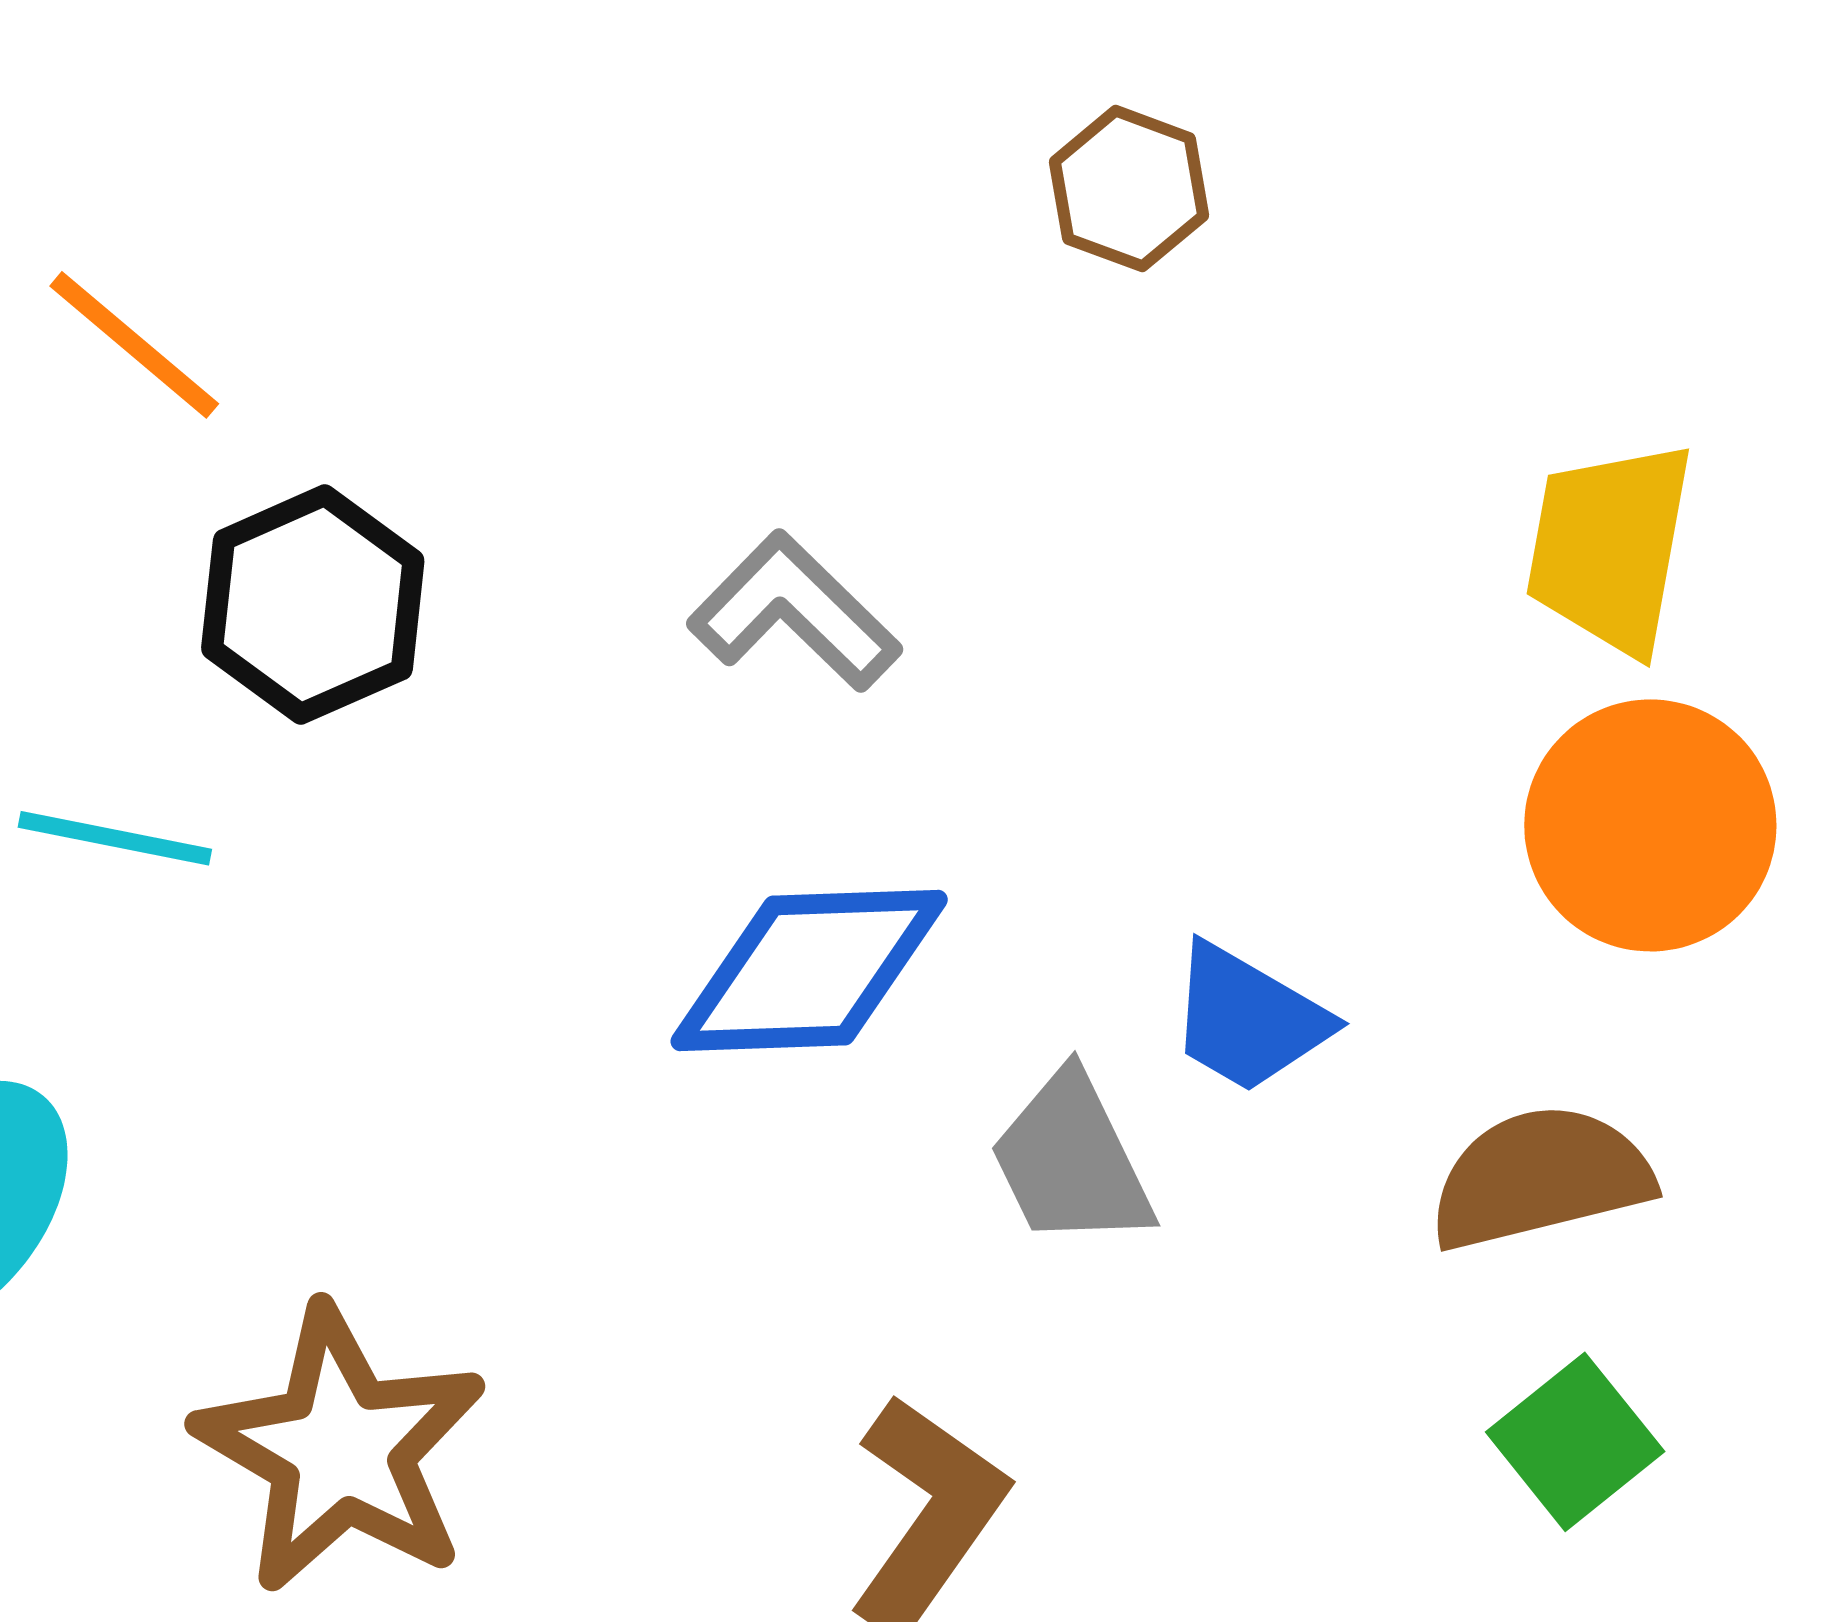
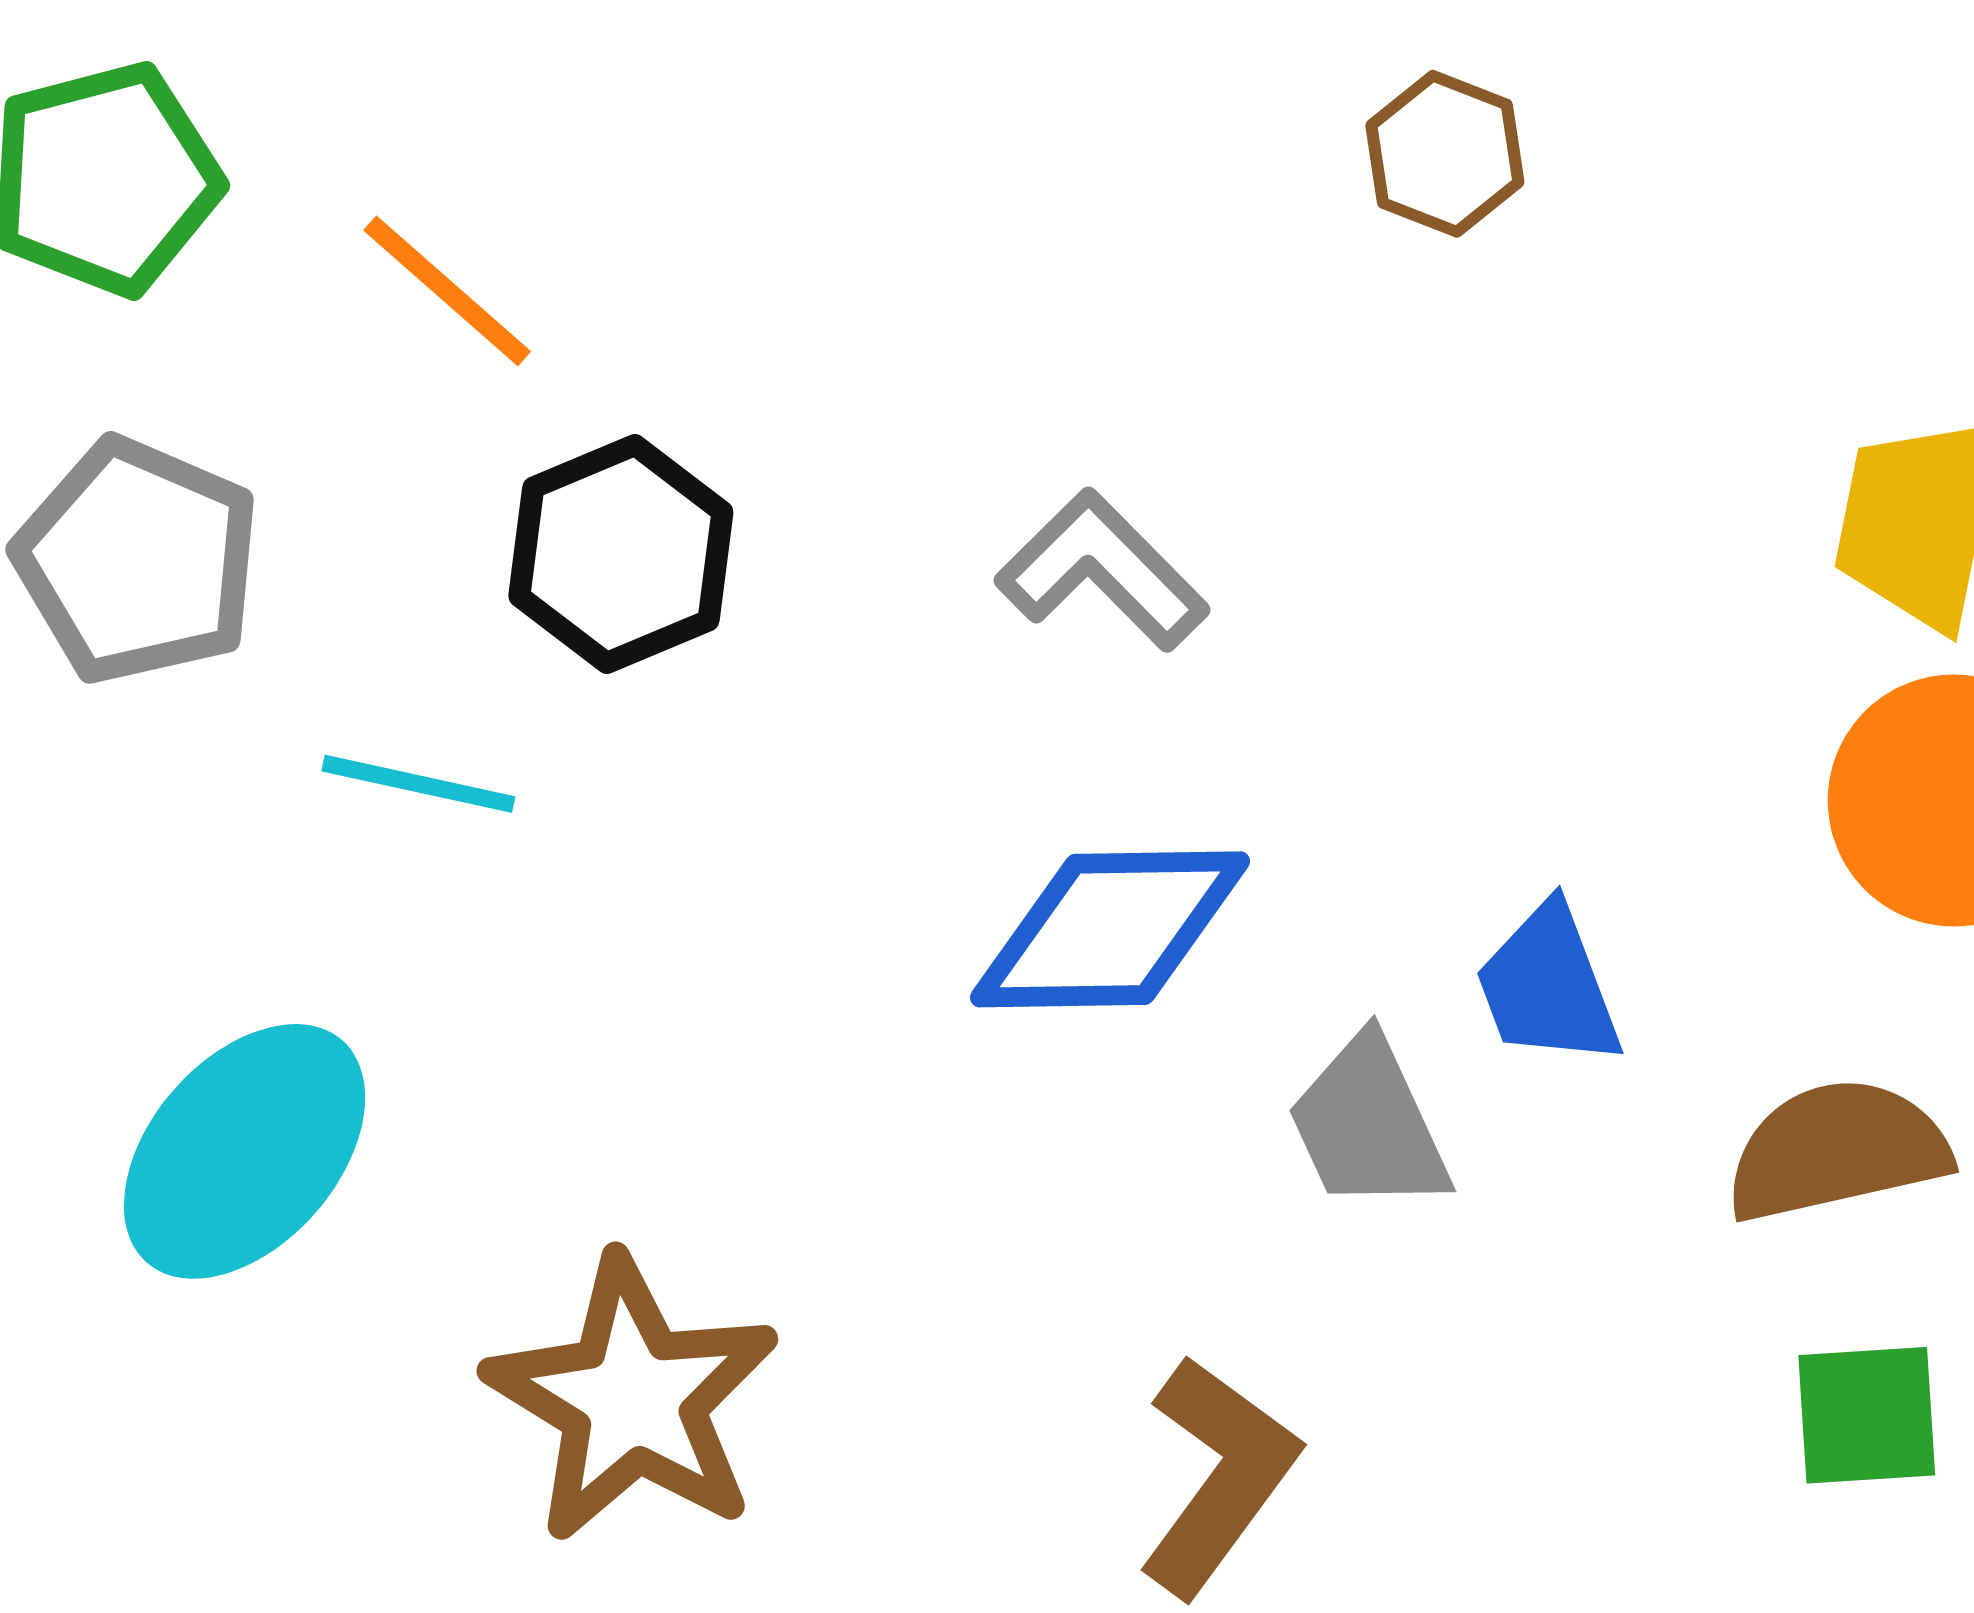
blue trapezoid: (1248, 1019) -> (1548, 986), turned 38
green square: (1575, 1442) -> (1867, 1415), turned 34

